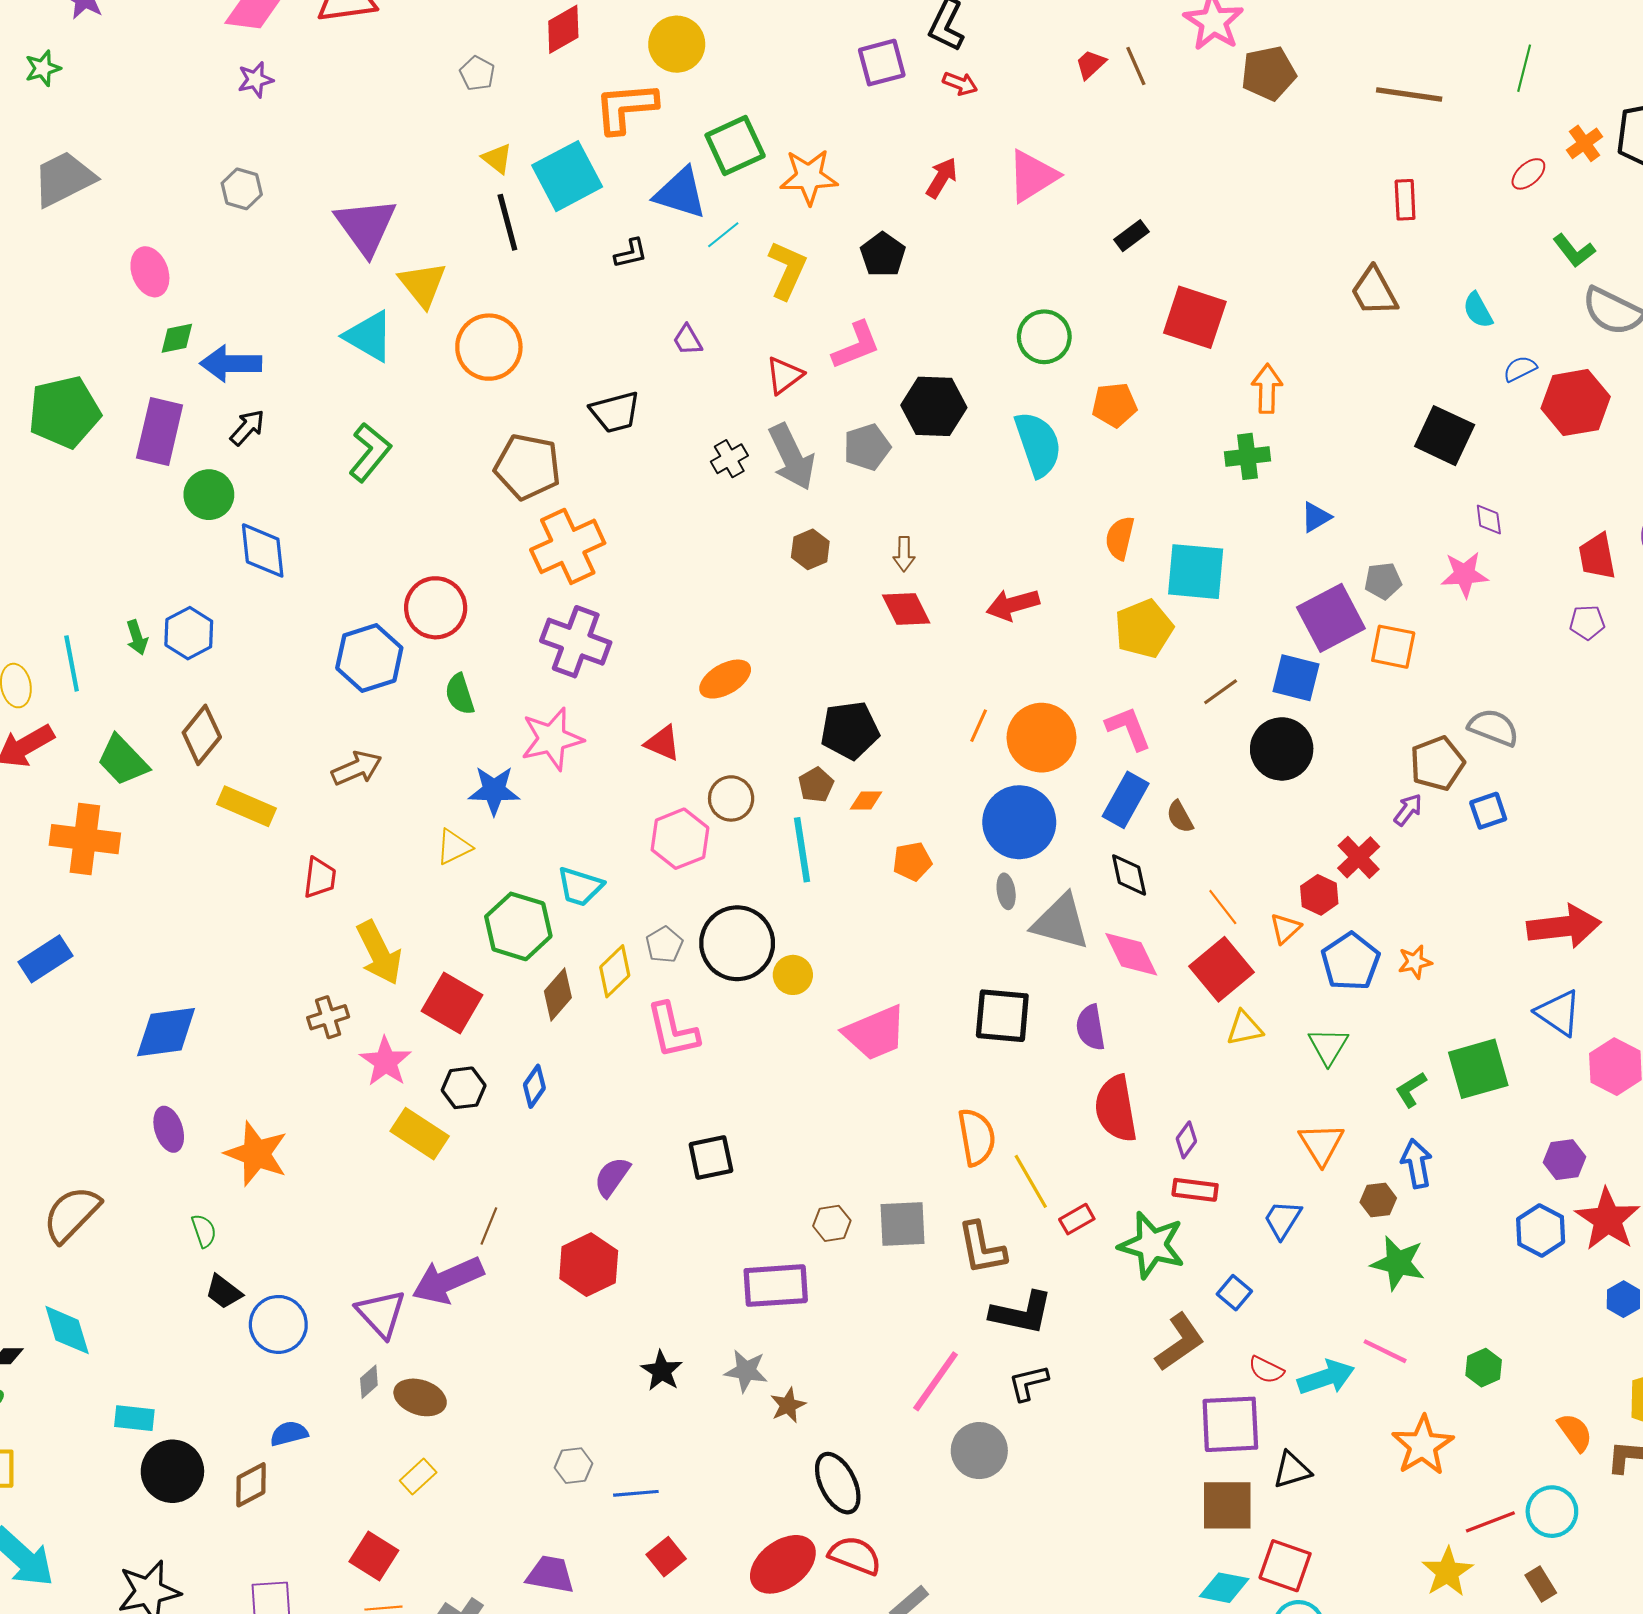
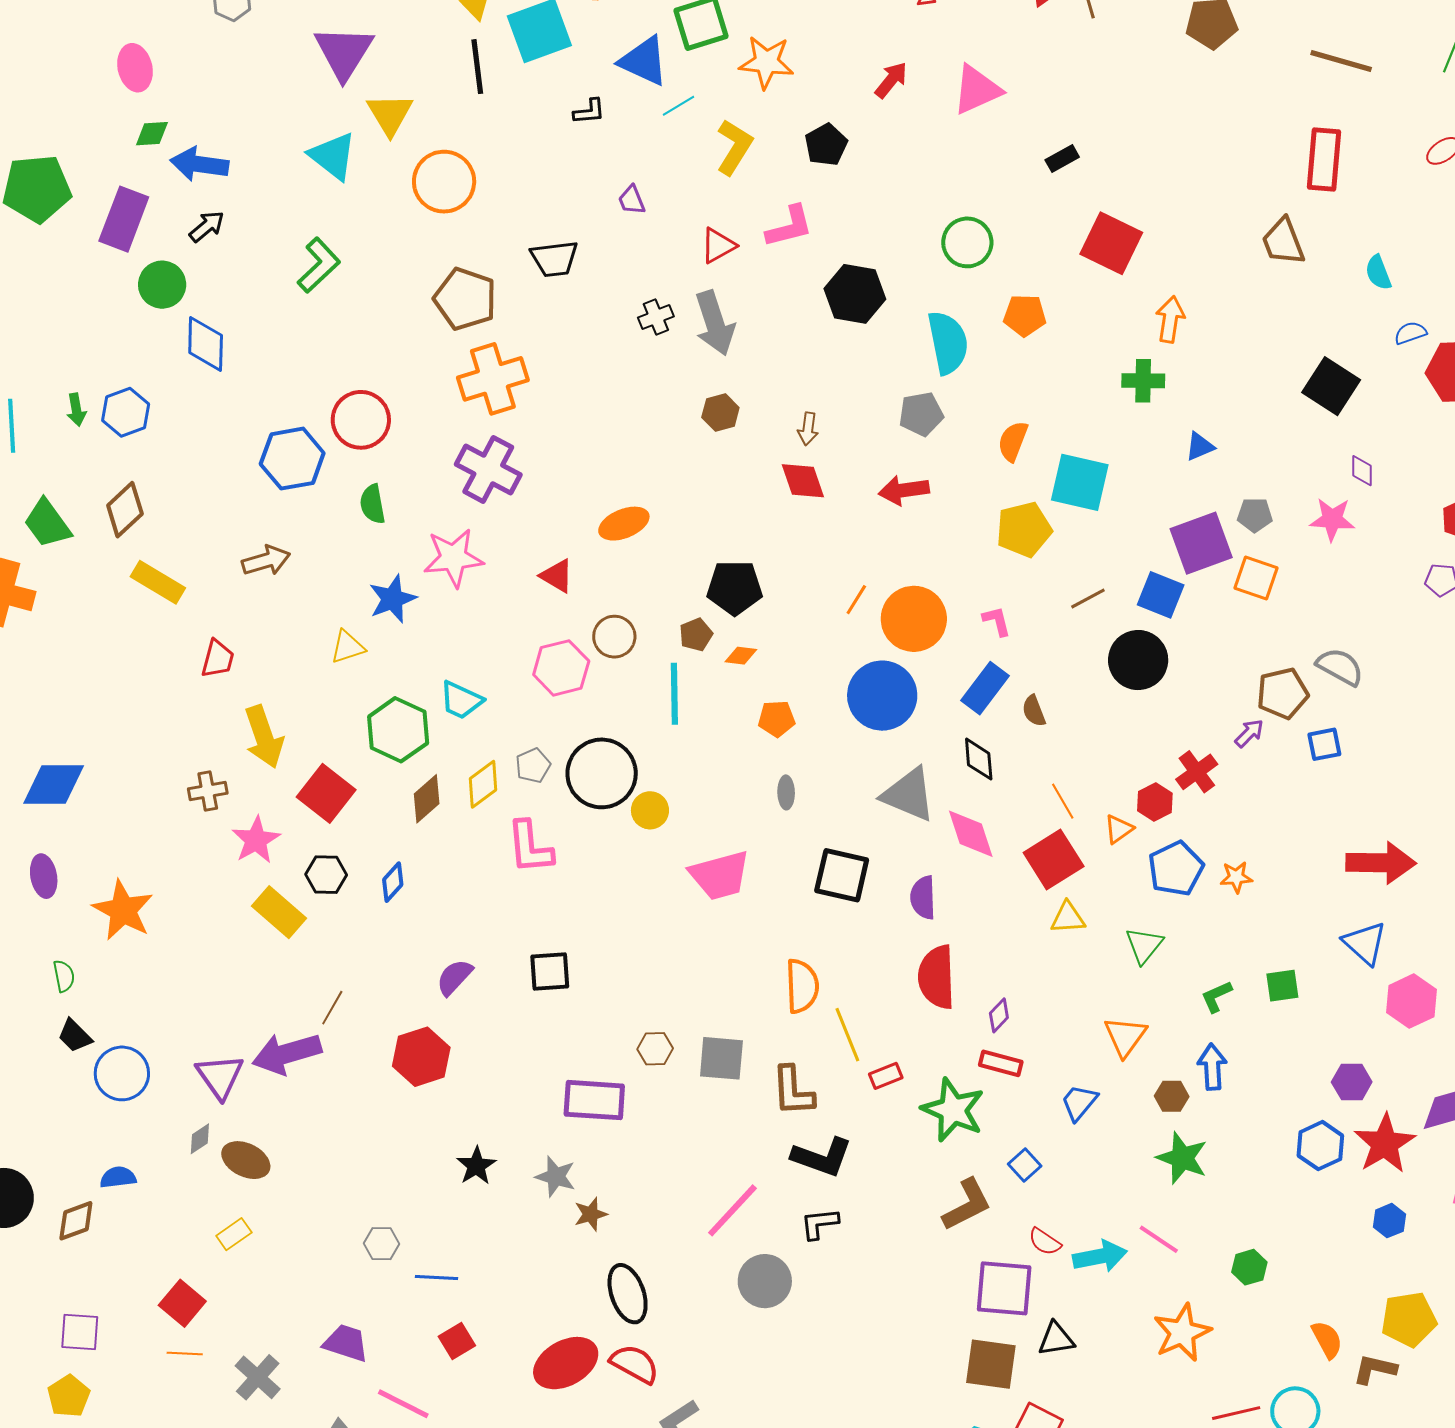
red rectangle: (1405, 200) -> (1324, 160), size x1.6
gray pentagon: (867, 447) -> (921, 414), moved
pink L-shape: (1128, 728) -> (997, 621), size x0.7
blue star: (494, 790) -> (393, 599), turned -30
gray ellipse: (1006, 891) -> (786, 792), moved
green square: (1478, 1069) -> (1282, 986), size x0.6

